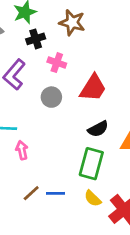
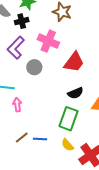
black cross: (36, 39) -> (22, 21), moved
pink cross: (57, 63) -> (48, 41), size x1.5
gray circle: (51, 97) -> (34, 67), moved

